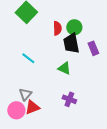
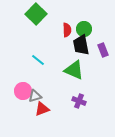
green triangle: (64, 68) -> (74, 70), size x1.5
gray triangle: (25, 94) -> (35, 96), turned 32
pink circle: (16, 110) -> (23, 91), moved

